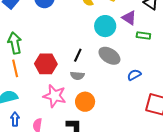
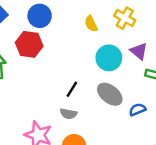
red hexagon: (46, 64) -> (29, 44), moved
blue semicircle: (134, 75) -> (137, 110), moved

